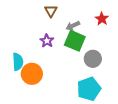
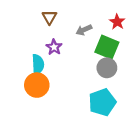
brown triangle: (51, 11) -> (49, 17), moved
green square: (75, 41) -> (107, 47), moved
cyan semicircle: (18, 62) -> (38, 64), moved

